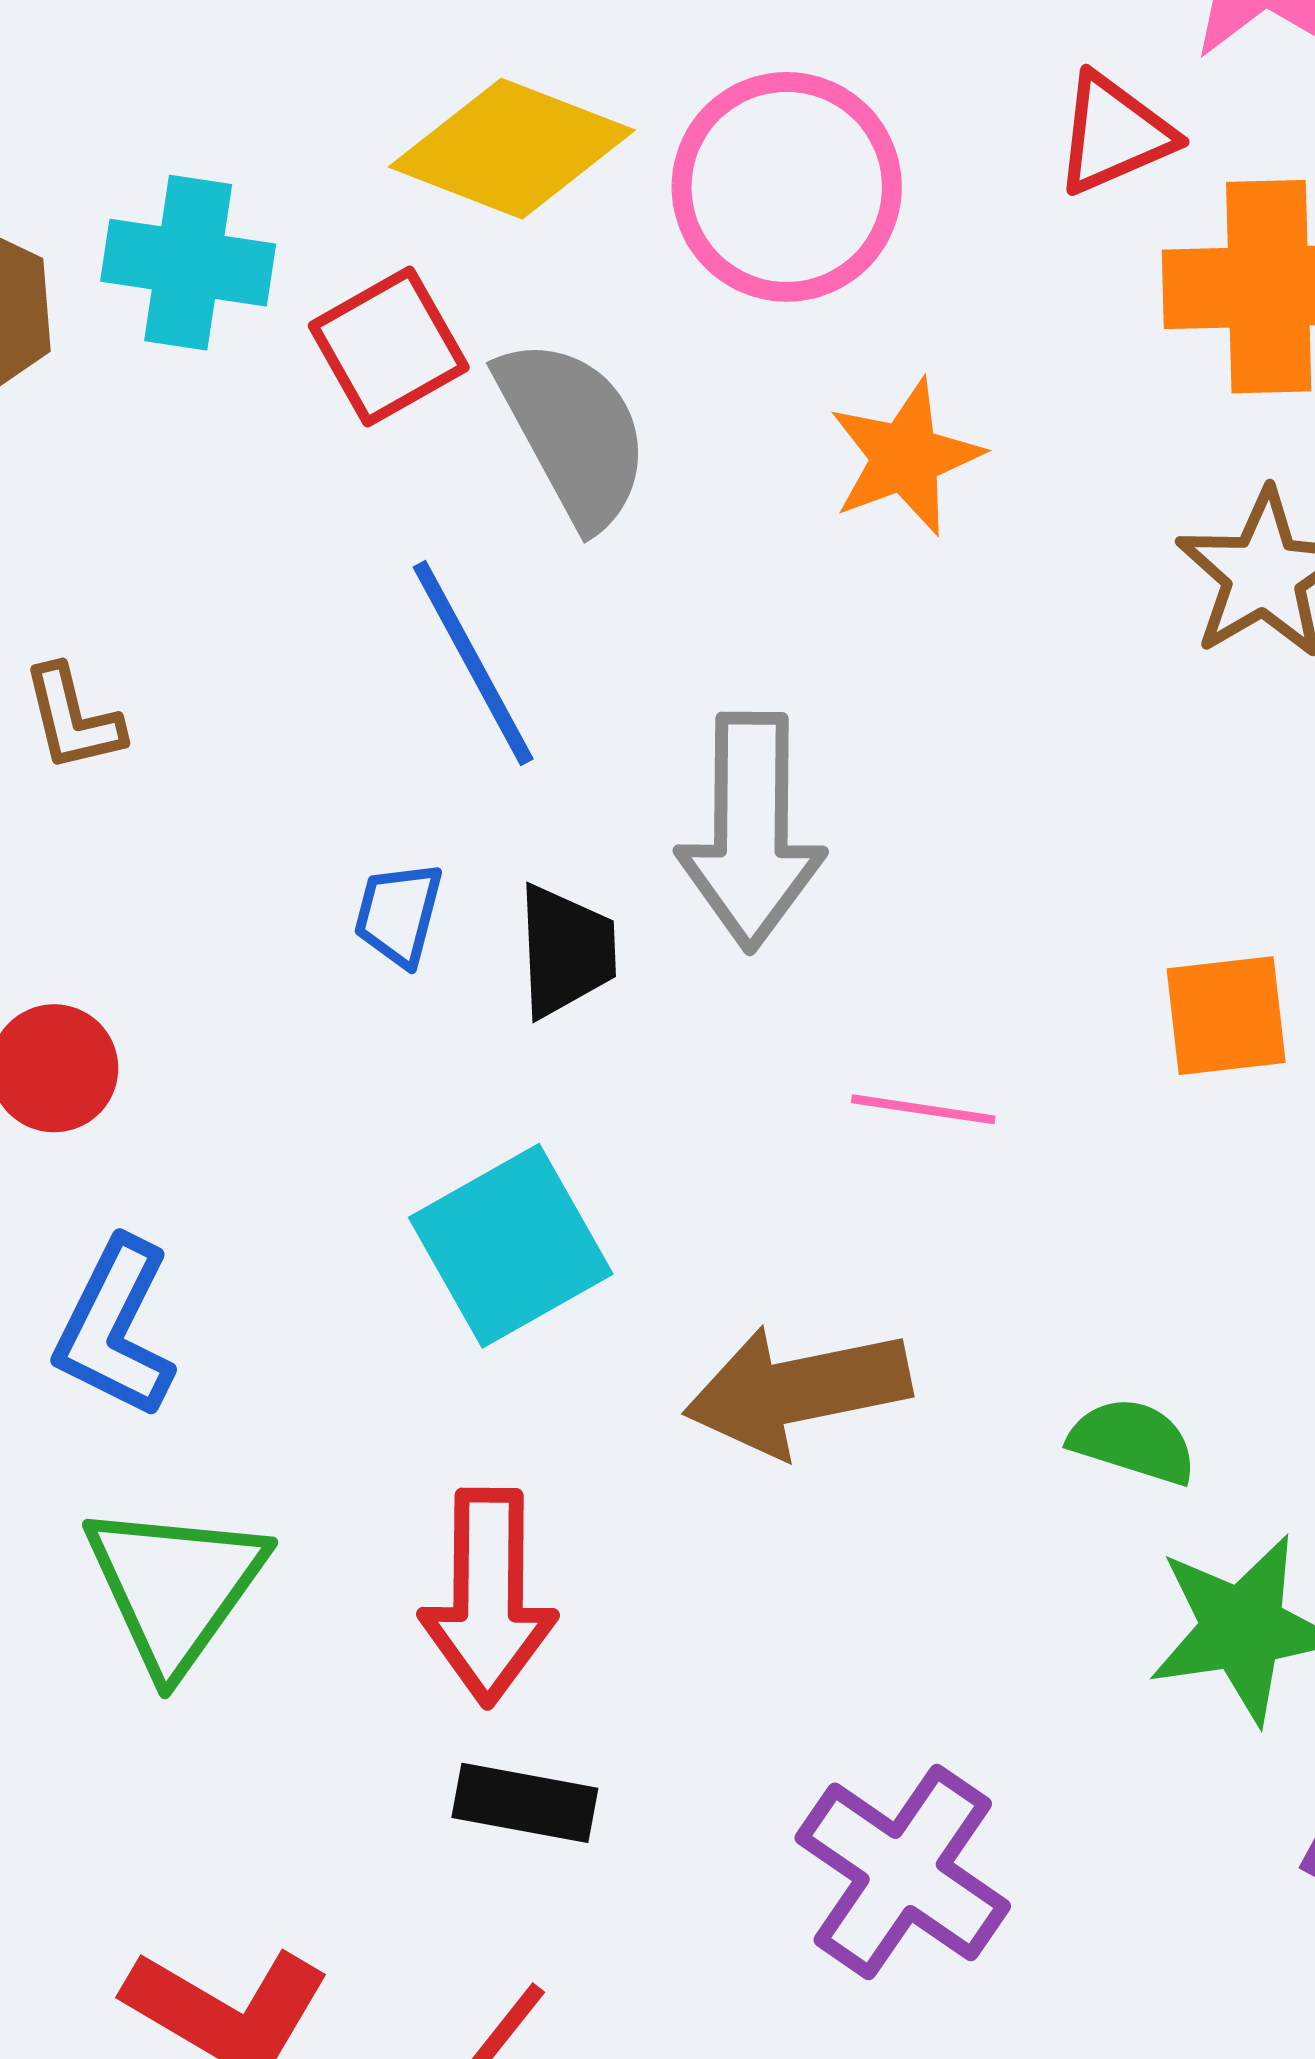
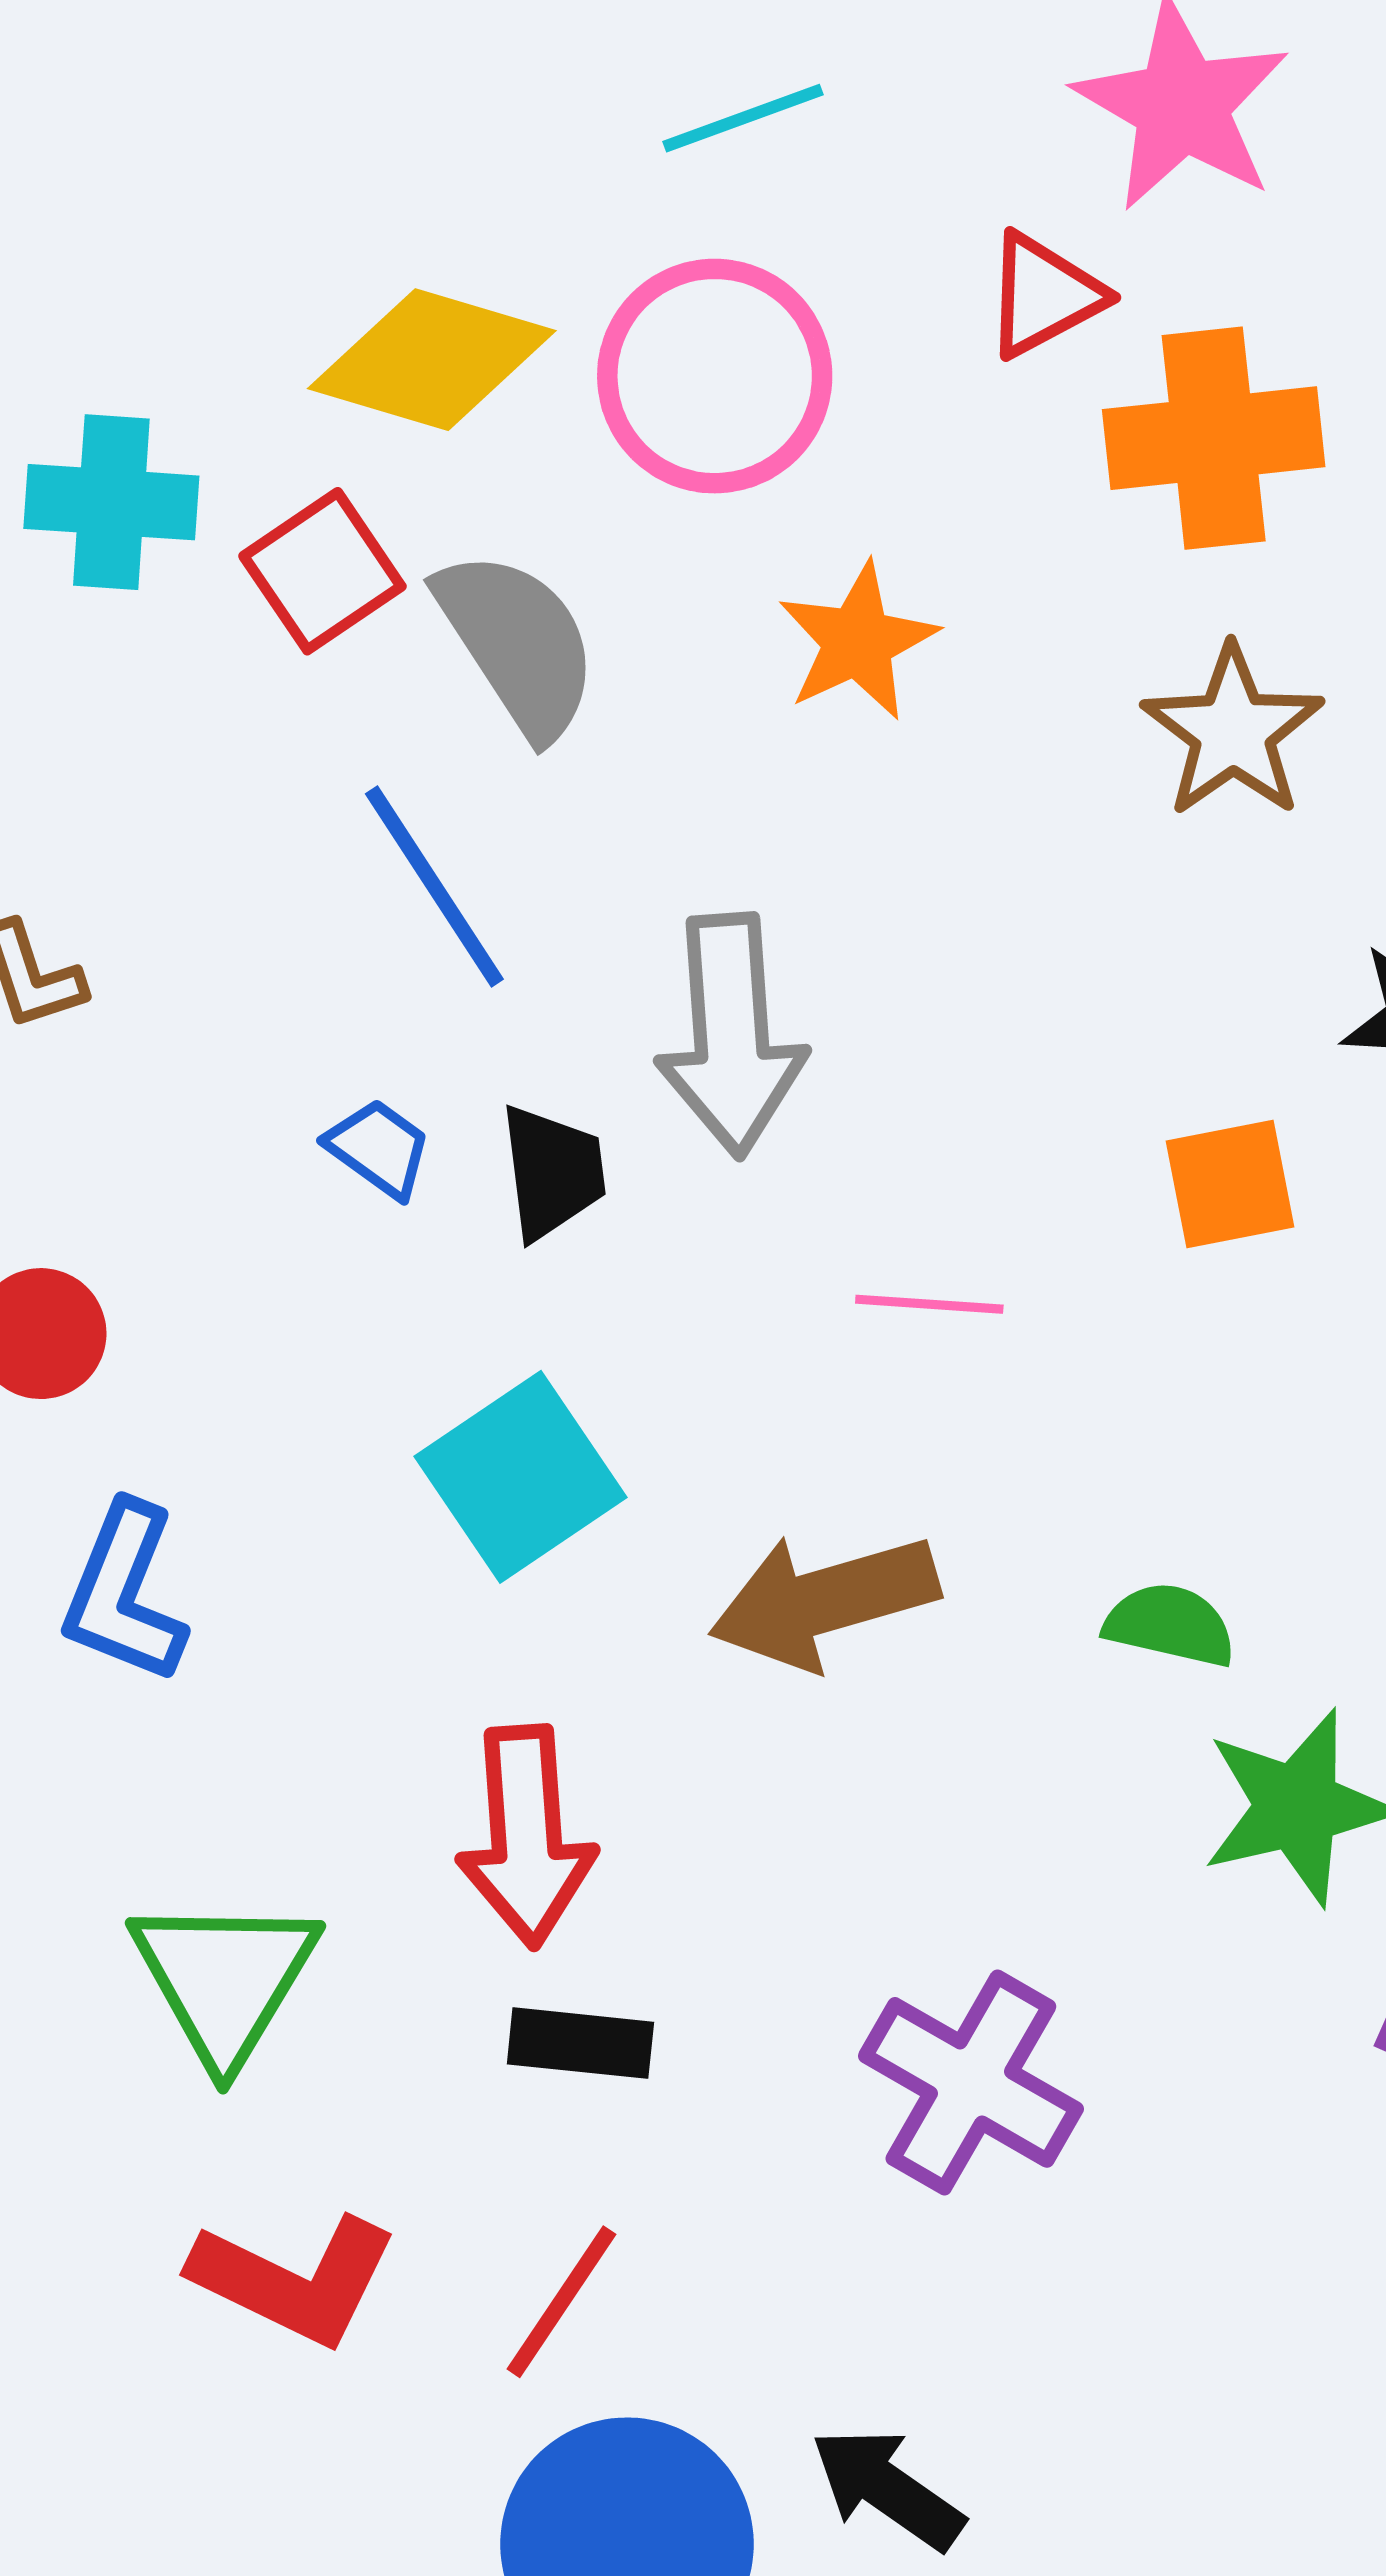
blue trapezoid: (398, 914) -> (379, 1148), turned 116
green triangle: (175, 1587) -> (225, 1979), moved

